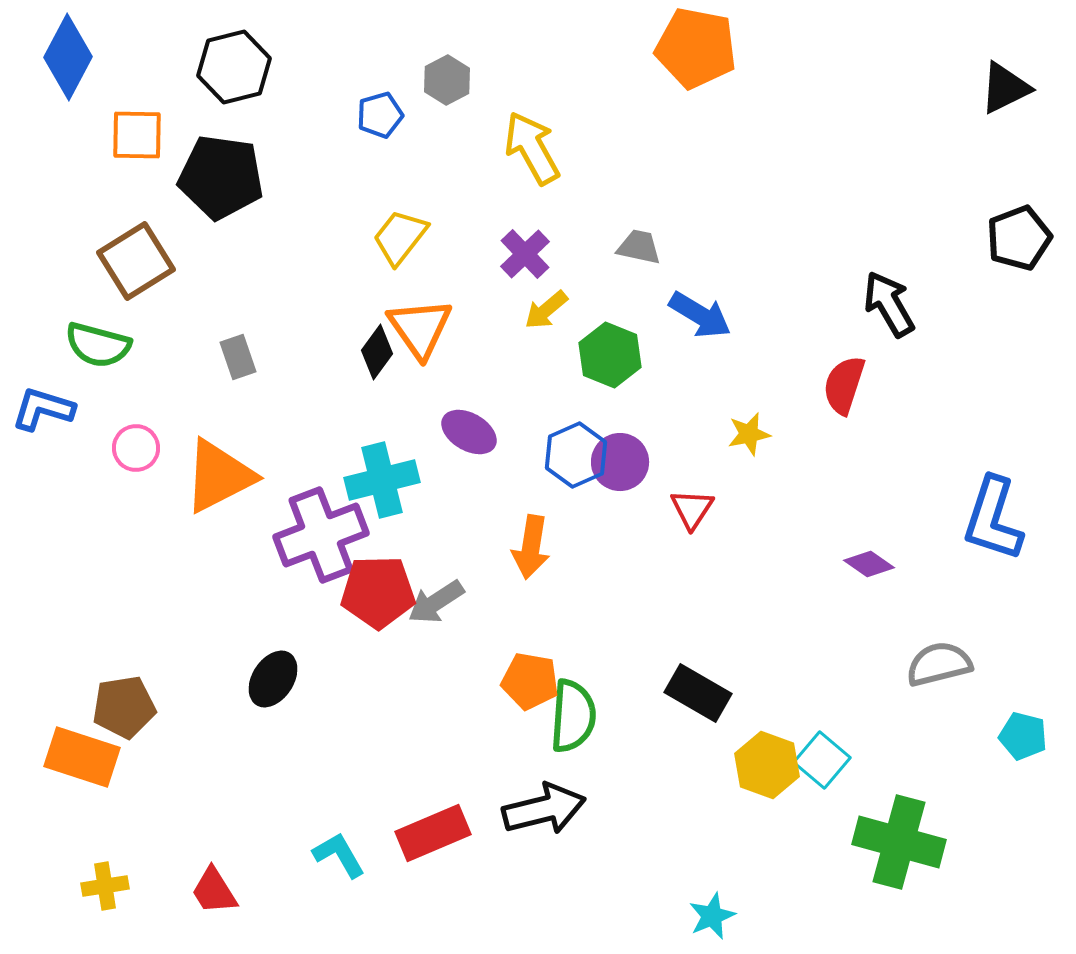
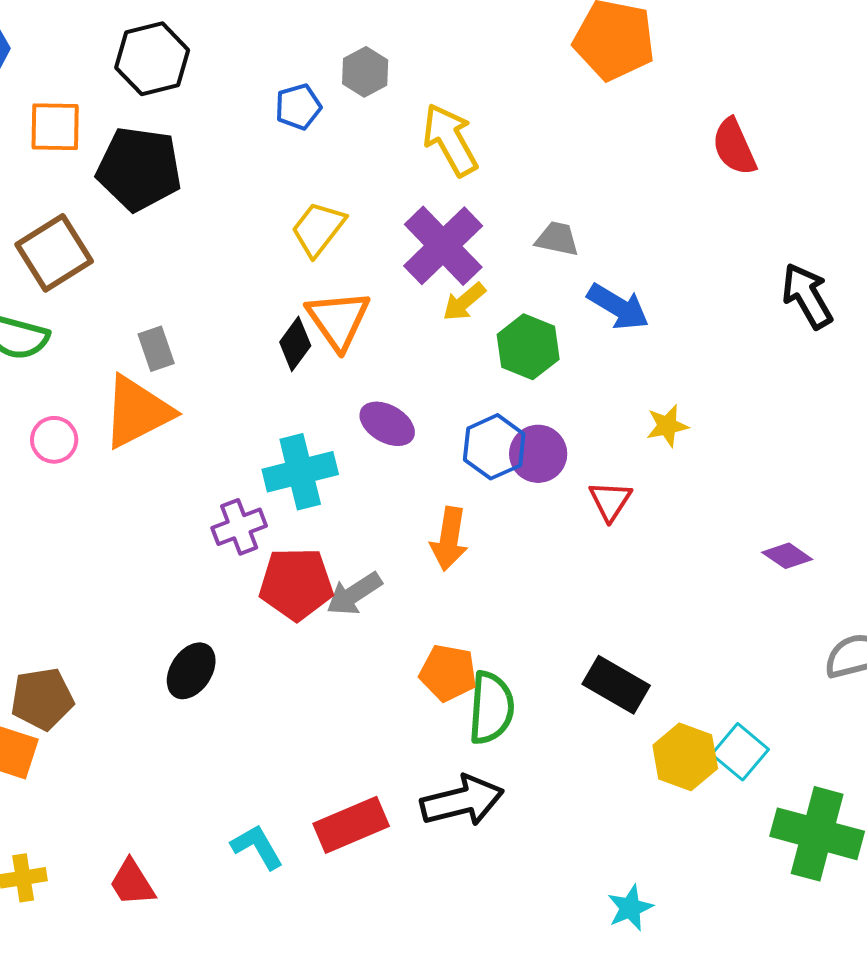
purple cross: (525, 254) -> (443, 246), size x1.6
red semicircle: (844, 385) -> (734, 147), moved, turned -42
orange triangle: (219, 476) -> (137, 412), moved
purple cross: (321, 535) -> (239, 527), size x0.6

